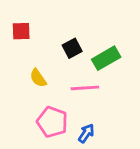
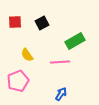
black square: (72, 48) -> (42, 23), moved
pink pentagon: (52, 122) -> (18, 81), moved, turned 30

